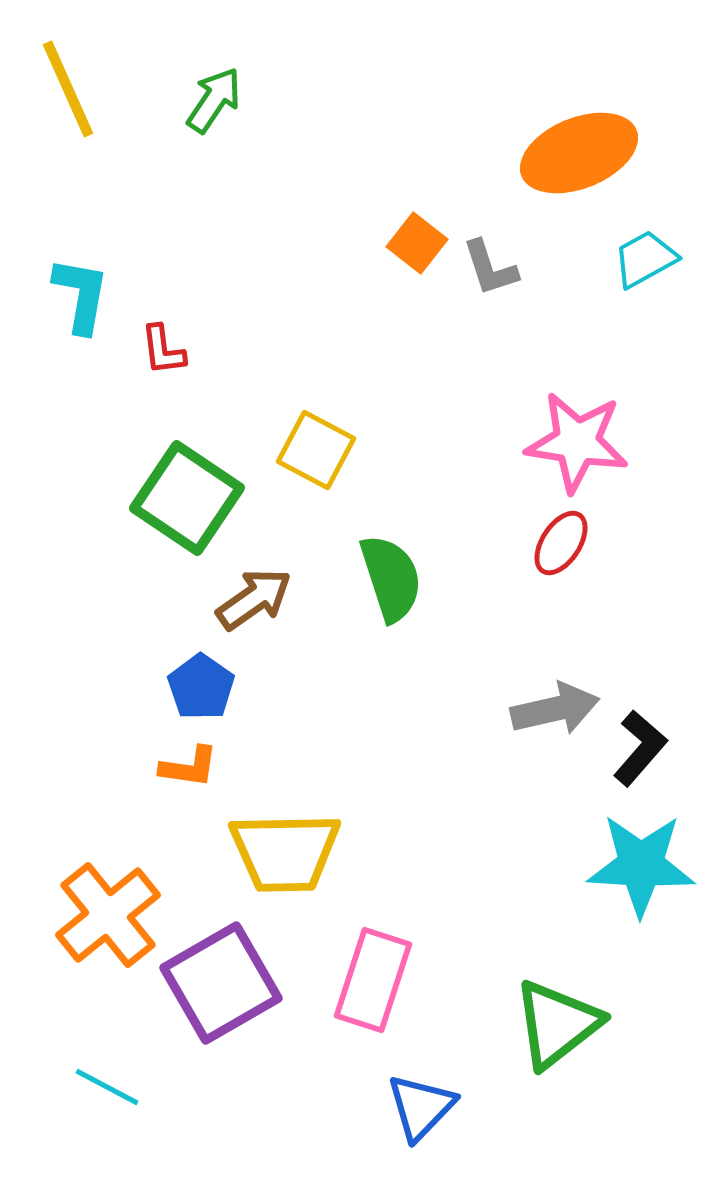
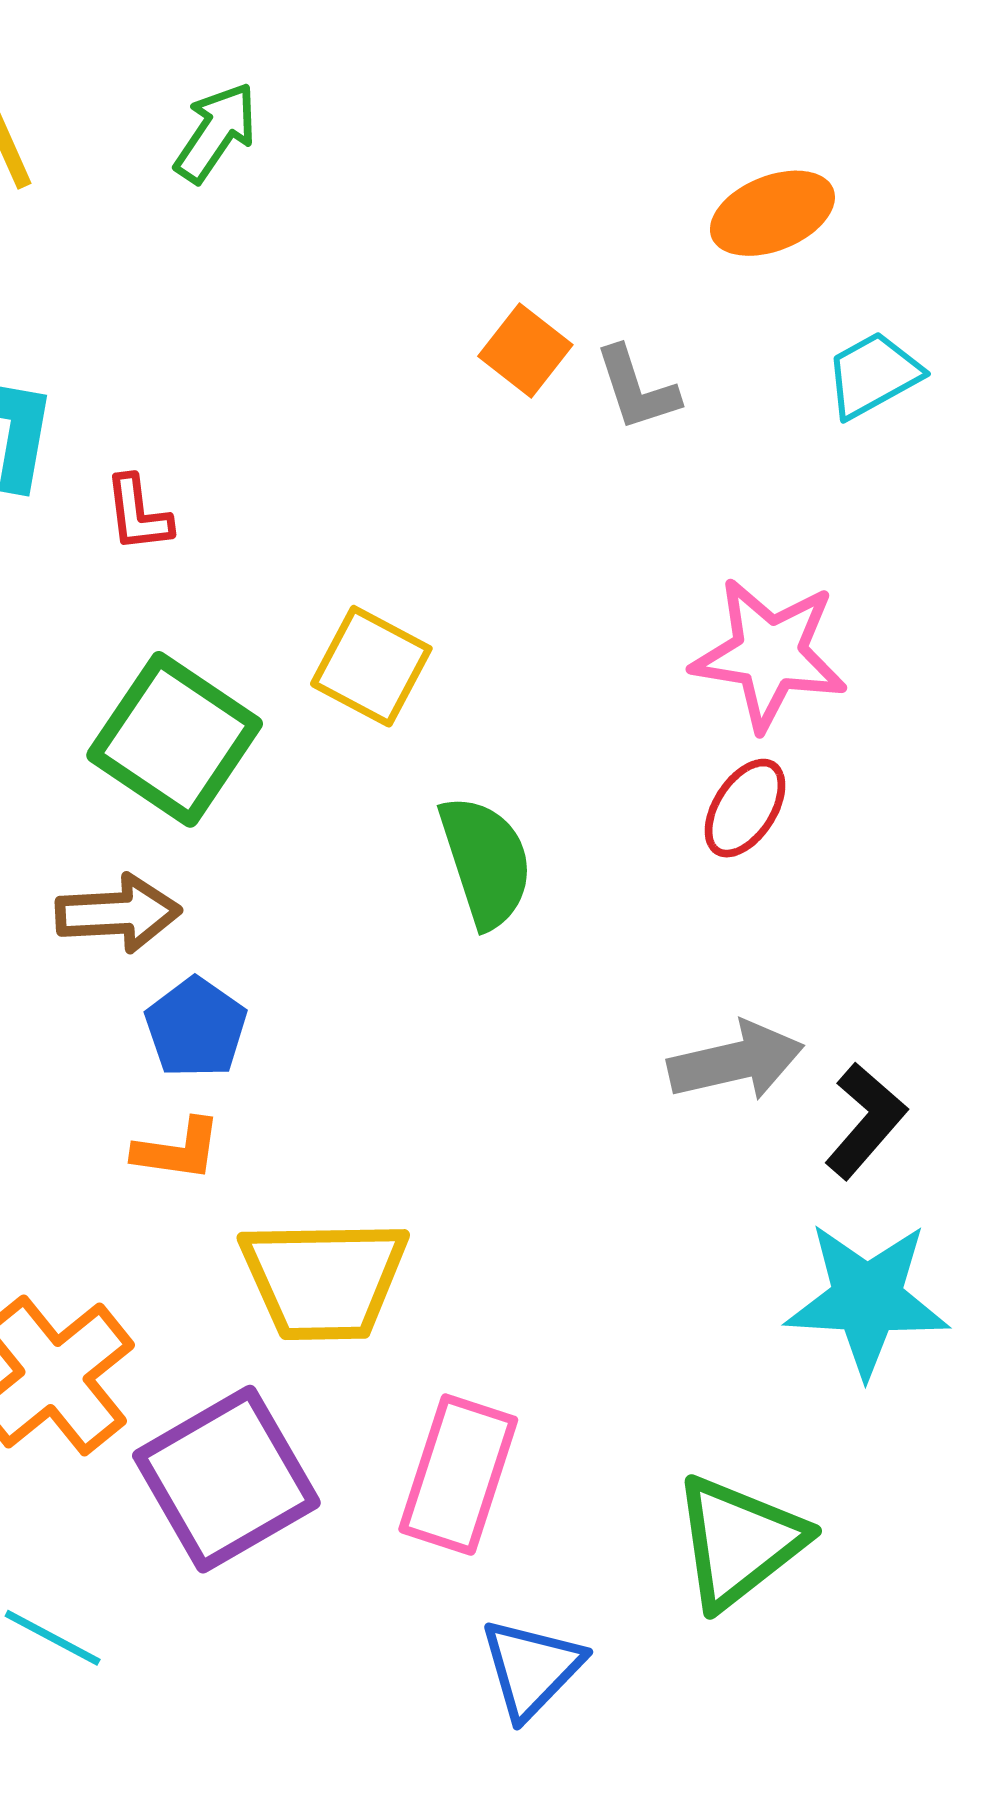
orange ellipse: (579, 153) -> (772, 213), size x0.7
brown arrow: (254, 599) -> (118, 913), moved, turned 32

